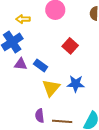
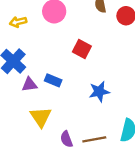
yellow arrow: (23, 19) -> (18, 22), moved
yellow triangle: (51, 88) -> (41, 117), moved

